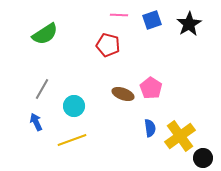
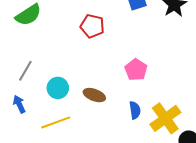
brown ellipse: (123, 94) -> (94, 95), moved

